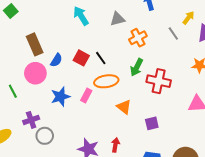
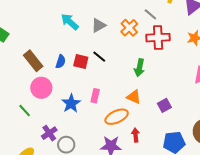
gray triangle: (118, 19) -> (99, 25), moved
gray line: (173, 34) -> (150, 14), moved
blue semicircle: (56, 60) -> (61, 62), moved
green arrow: (137, 67) -> (139, 68), moved
orange ellipse: (106, 81) -> (117, 117), moved
red cross: (159, 81) -> (158, 38), moved

